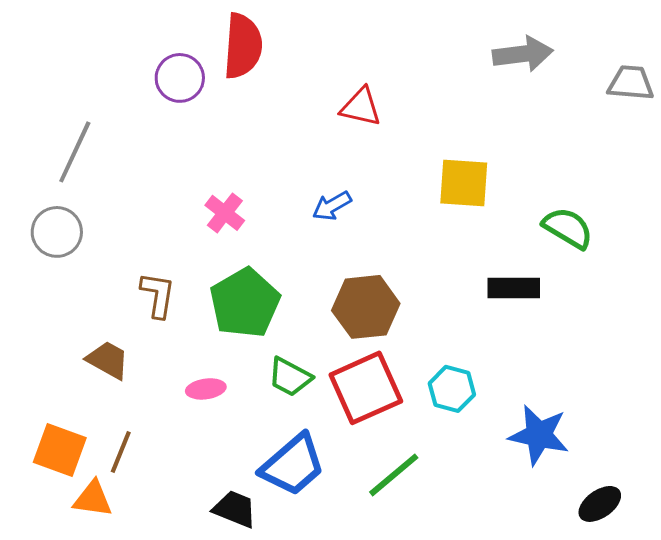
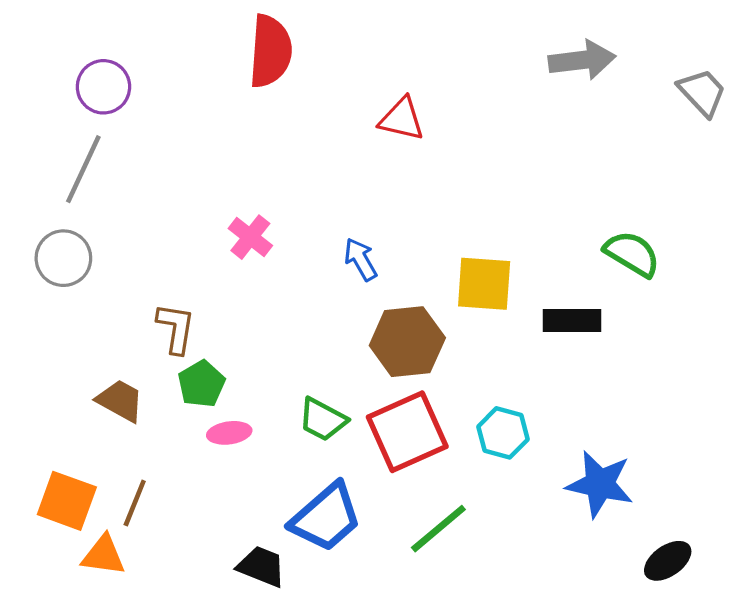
purple circle: (180, 78) -> (103, 87), moved
gray trapezoid: (631, 83) -> (702, 92), turned 42
yellow square: (464, 183) -> (484, 284), moved
blue arrow: (332, 206) -> (361, 259), moved, turned 90
green pentagon: (245, 303) -> (201, 384), moved, size x0.6

